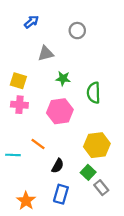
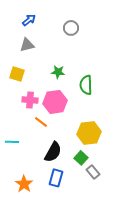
gray triangle: (46, 53) -> (27, 45), moved
pink cross: (19, 105) -> (30, 100), moved
orange line: (38, 144) -> (41, 122), moved
black semicircle: (58, 166) -> (53, 152), size x1.5

